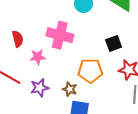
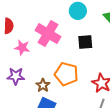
black square: (114, 43) -> (85, 42), moved

